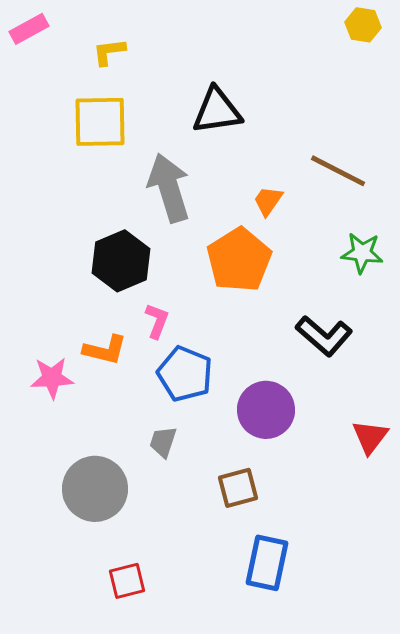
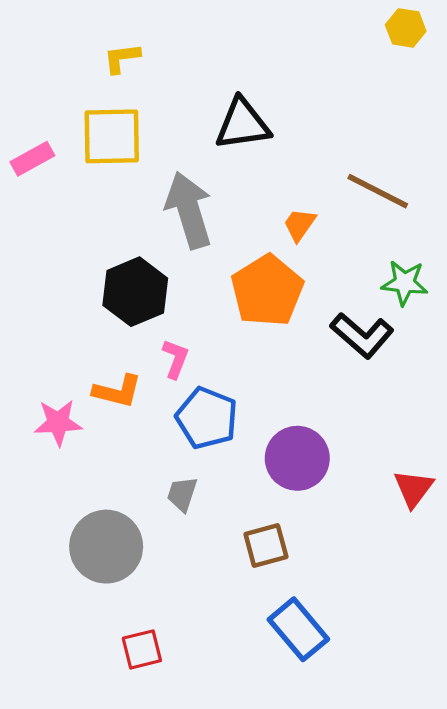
pink rectangle: (29, 29) -> (32, 159), moved
black L-shape: (324, 336) -> (362, 335), moved
blue rectangle: (267, 563) -> (298, 629), turned -52

